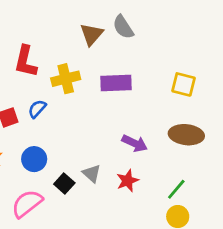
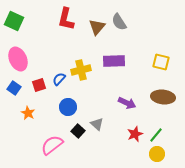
red L-shape: (26, 61) -> (66, 19), moved
yellow cross: (66, 79) -> (81, 70), moved
blue circle: (34, 159) -> (68, 107), moved
red star: (127, 181) -> (135, 134), moved

